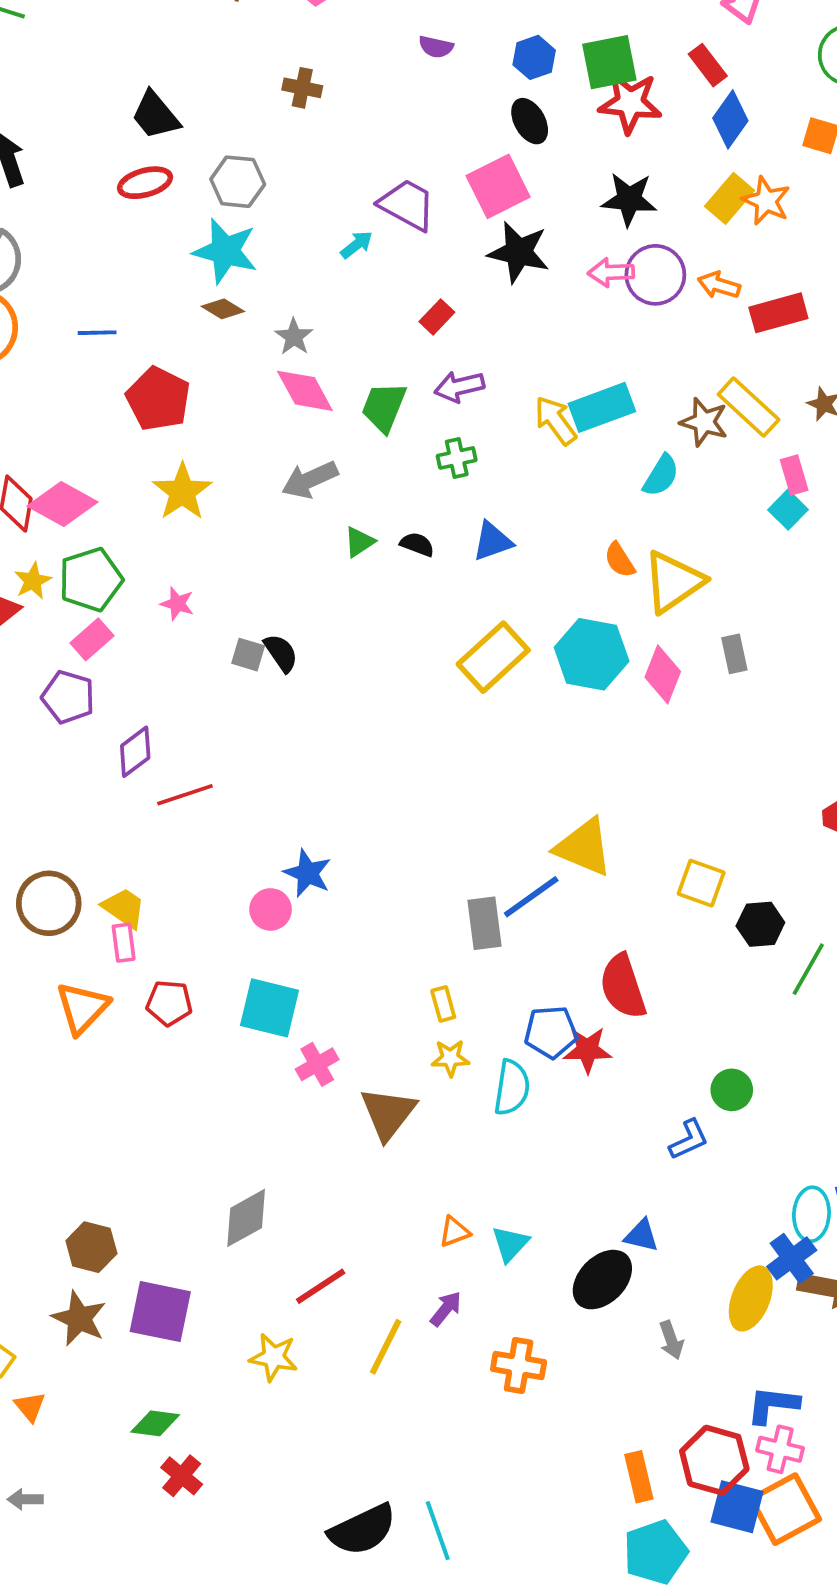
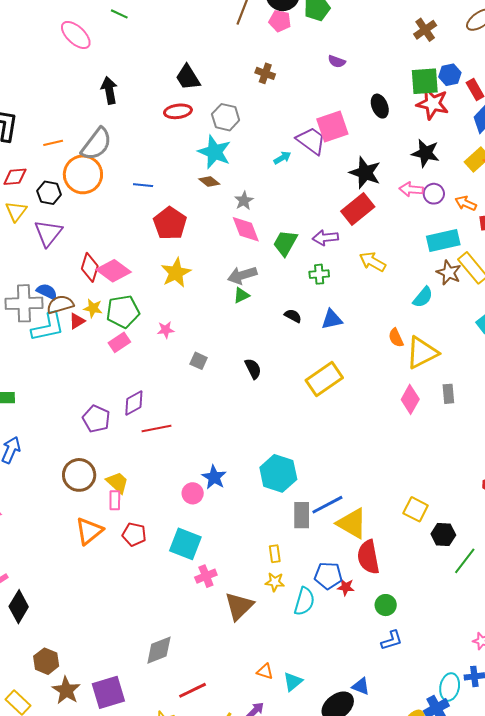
blue hexagon: (534, 57) -> (450, 75), moved
pink square: (498, 186) -> (332, 127), moved
purple circle: (655, 275) -> (434, 194), size x0.7
red rectangle: (437, 317) -> (358, 209), moved, size x1.8
cyan rectangle: (602, 407) -> (443, 240), moved
yellow arrow: (555, 420) -> (372, 262), turned -32
green triangle: (359, 542) -> (241, 295), moved
yellow star: (33, 581) -> (93, 308), turned 30
pink star: (177, 604) -> (166, 330), turned -30
black semicircle: (281, 653) -> (253, 369), moved
cyan hexagon: (592, 654) -> (278, 473), moved
purple pentagon: (68, 697) -> (96, 419), moved
yellow triangle: (584, 847) -> (352, 523), moved
red star: (587, 1050) -> (346, 587), size x0.7
green circle: (732, 1090) -> (386, 605), moved
orange triangle: (454, 1232) -> (265, 671), turned 30
brown hexagon: (91, 1247) -> (46, 661), moved
purple square: (160, 1312) -> (108, 692), turned -36

